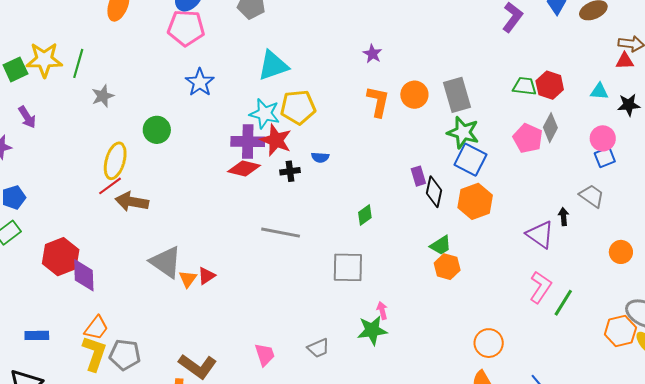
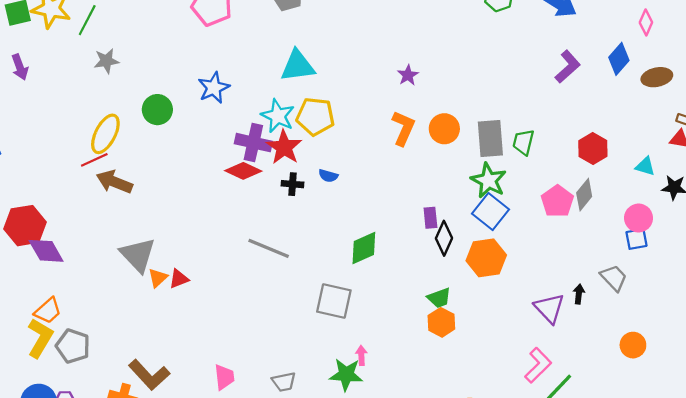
blue star: (200, 82) -> (214, 88), moved
green trapezoid: (524, 86) -> (523, 142), moved, turned -95
green diamond: (365, 215) -> (364, 248), size x1.5
purple diamond: (84, 275) -> (46, 251), turned -40

